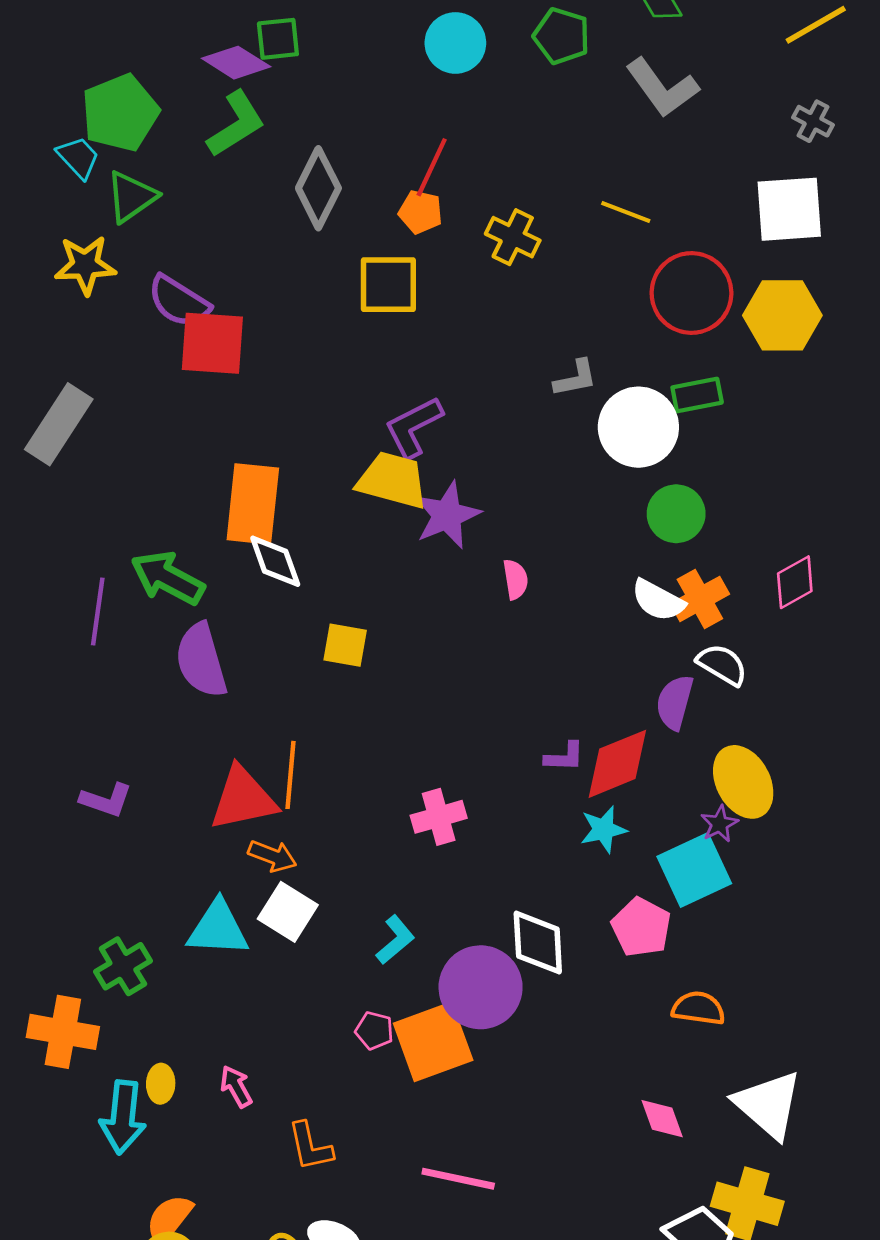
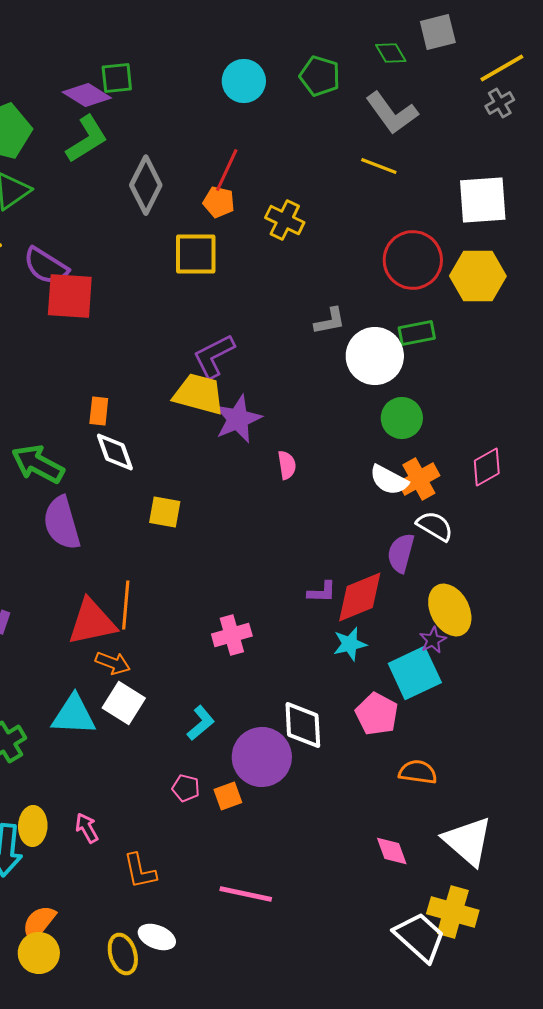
gray cross: (813, 121) -> (500, 103), moved, turned 32
yellow line: (626, 212) -> (379, 166), moved
orange rectangle: (253, 504) -> (99, 411), size x0.5
orange square: (433, 1042) -> (228, 796), size x0.5
yellow ellipse: (161, 1084) -> (33, 826), size x1.4

